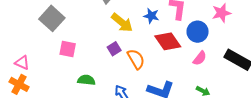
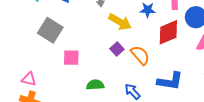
red diamond: (168, 41) -> (168, 32), turned -68

